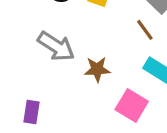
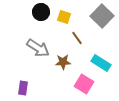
brown line: (145, 30) -> (77, 38), moved

